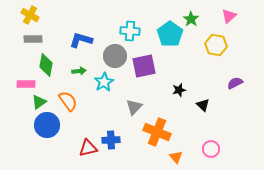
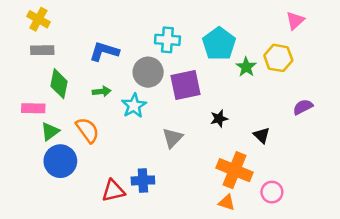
green star: (191, 19) -> (246, 67), moved
black star: (179, 90) -> (219, 119), moved
orange cross: (157, 132) -> (235, 170), moved
orange triangle: (176, 157) -> (227, 202), turned -32

